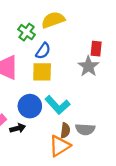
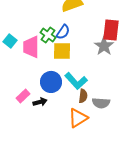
green cross: (27, 32) -> (48, 35), moved
red rectangle: (96, 49) -> (111, 30), size x1.5
brown semicircle: (65, 130) -> (83, 96), moved

